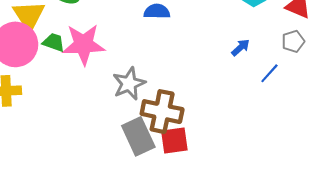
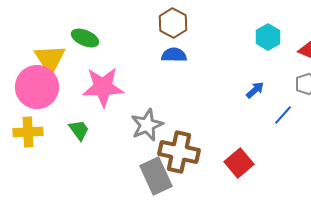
green trapezoid: (54, 42) -> (79, 130), moved, turned 35
red square: (174, 140) -> (239, 163), moved, turned -32

